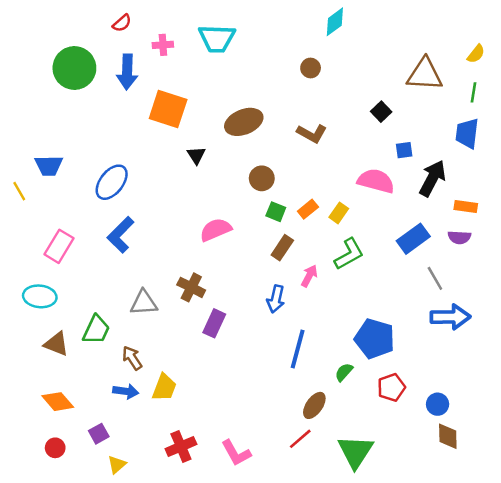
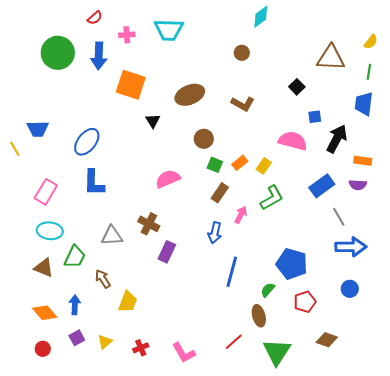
blue L-shape: (121, 235) -> (94, 183), turned -44
cyan ellipse: (40, 296) -> (50, 231), moved
blue arrow: (126, 391) -> (75, 305), moved, turned -96
blue circle: (438, 404) -> (350, 289), moved
brown ellipse: (314, 405) -> (259, 316), moved, turned -50
brown diamond: (448, 436) -> (327, 340), moved, turned -70
red cross: (181, 447) -> (141, 348), size x0.7
yellow triangle: (117, 464) -> (105, 342), moved

